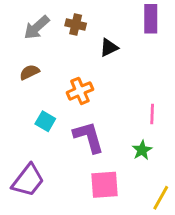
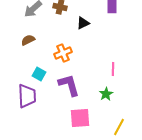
purple trapezoid: (28, 180) -> (27, 96), moved, turned -40

